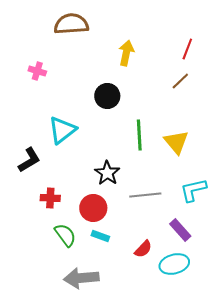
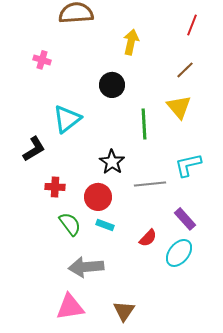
red line: (187, 49) -> (192, 25), moved
yellow triangle: (176, 142) -> (179, 107), moved
cyan L-shape: (193, 190) -> (188, 165), moved
cyan ellipse: (174, 264) -> (179, 253), turned -36

